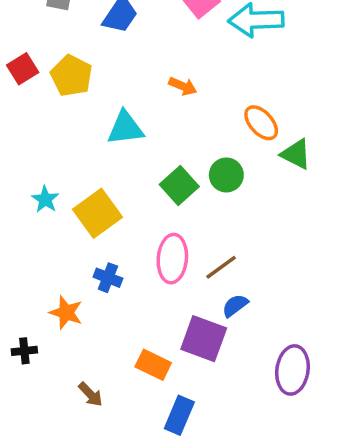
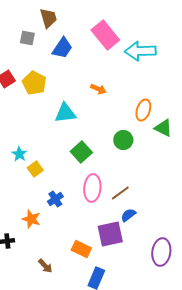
orange ellipse: (261, 123) -> (143, 110), turned 60
green square: (179, 185) -> (81, 152), moved
yellow square: (97, 213) -> (35, 169), moved, size x0.6
blue cross: (108, 278) -> (55, 199), turned 35
purple square: (204, 339) -> (110, 234), turned -32

